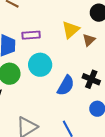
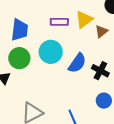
purple rectangle: (31, 35) -> (59, 22), moved
blue semicircle: (66, 86) -> (77, 63), moved

